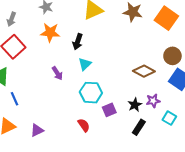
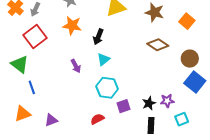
orange square: (166, 18) -> (187, 21), size x0.7
brown diamond: (144, 71) -> (158, 45), moved
cyan square: (169, 118) -> (182, 119), turned 32
red semicircle: (84, 125) -> (97, 119), turned -88
black rectangle: (139, 127) -> (151, 126), turned -35

